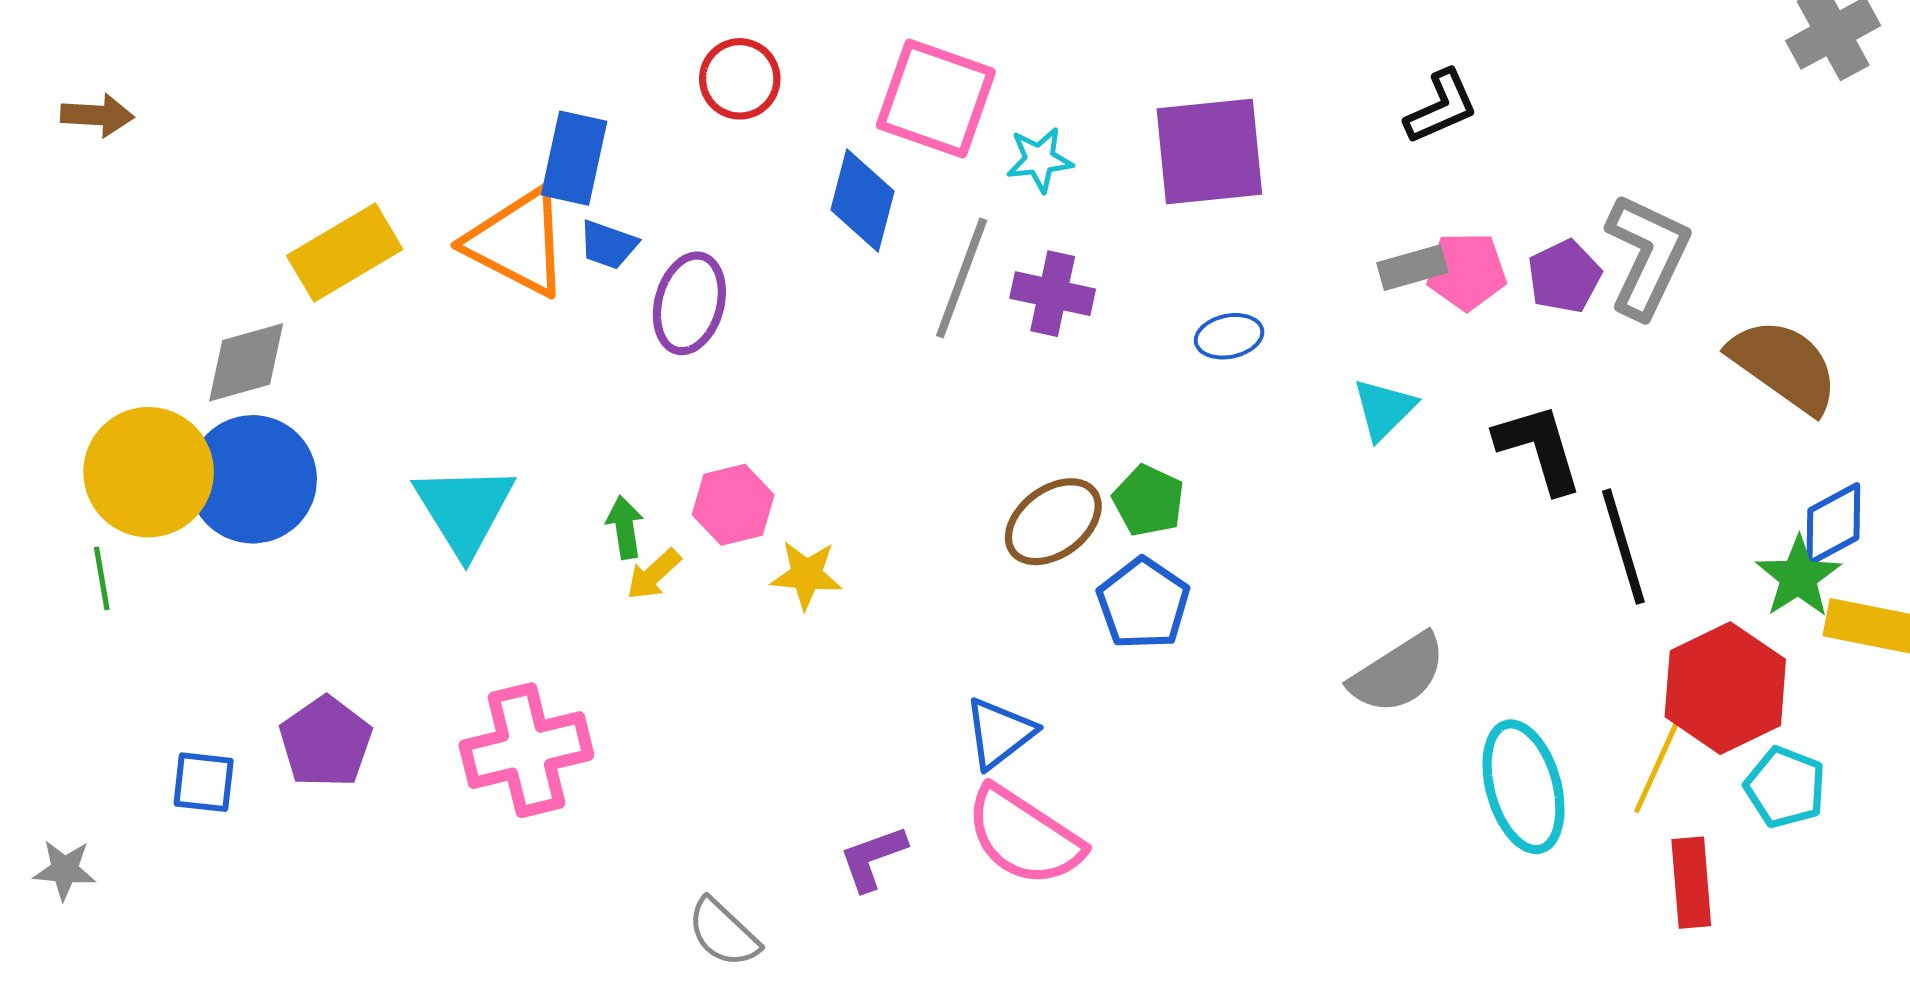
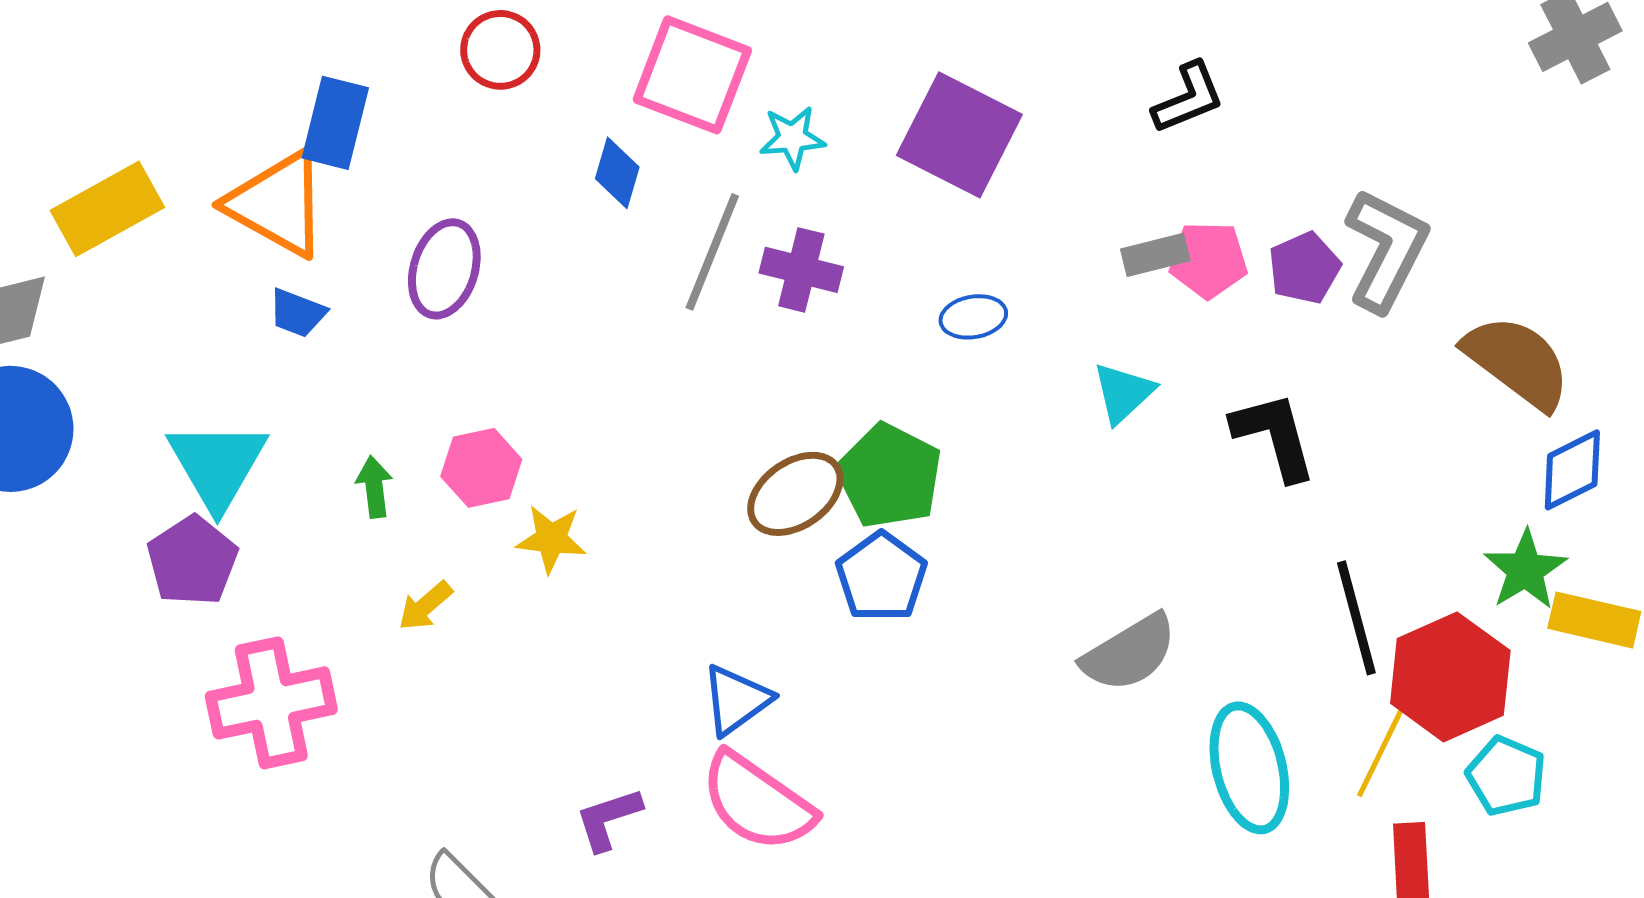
purple square: (1209, 151) -> (959, 135), turned 31
blue diamond: (863, 200) -> (617, 173), size x0.7
blue trapezoid: (608, 245) -> (297, 313), moved
green pentagon: (1148, 501) -> (889, 476), size x1.5
blue diamond: (1833, 524) -> (1572, 470), moved
black line: (1623, 547) -> (1356, 618), moved
yellow arrow: (654, 574) -> (425, 606), moved
purple pentagon: (326, 742) -> (192, 561), moved

